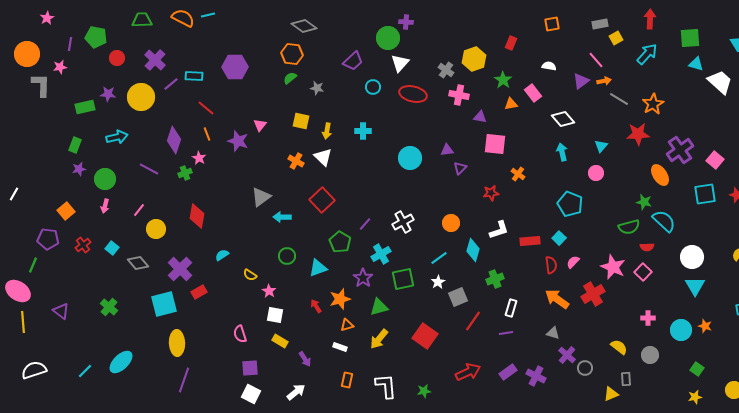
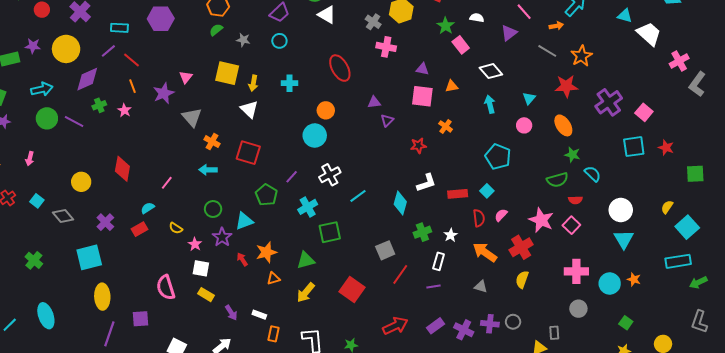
white triangle: (400, 63) -> (327, 15), turned -42
green star: (503, 80) -> (446, 26), moved
orange arrow: (604, 81) -> (556, 26), moved
purple line: (171, 84) -> (108, 51), moved
cyan circle: (373, 87) -> (279, 41), moved
red ellipse: (413, 94) -> (340, 68), moved, turned 48
orange triangle: (511, 104) -> (452, 86), moved
purple triangle: (480, 117) -> (422, 69), moved
yellow square: (301, 121) -> (227, 73), size x1.4
purple diamond: (174, 140) -> (87, 79), moved, turned 48
purple star: (238, 141) -> (164, 93), turned 30
cyan circle: (410, 158) -> (315, 136), moved
orange cross: (296, 161) -> (212, 142), moved
green cross: (185, 173) -> (99, 105), moved
orange ellipse: (660, 175) -> (563, 125), moved
green circle: (105, 179) -> (47, 118), moved
gray triangle: (261, 197) -> (192, 117), moved, turned -35
red square: (322, 200) -> (248, 153), turned -30
pink line: (139, 210) -> (167, 183), moved
cyan semicircle: (664, 221) -> (593, 174), size x0.7
orange circle: (451, 223) -> (326, 110), moved
cyan line: (439, 258) -> (358, 196), moved
purple cross: (180, 269) -> (105, 222), size x0.7
purple star: (363, 278) -> (222, 237), moved
white star: (438, 282) -> (451, 235), moved
red rectangle: (199, 292) -> (140, 229), moved
pink cross: (648, 318) -> (576, 271), size x1.6
pink semicircle: (240, 334) -> (166, 288), size x1.4
white rectangle: (340, 347) -> (259, 315), moved
yellow semicircle: (619, 347) -> (522, 279), moved, turned -108
purple cross: (567, 355) -> (490, 324), moved, turned -36
cyan ellipse: (121, 362) -> (46, 316), turned -65
purple square: (250, 368) -> (141, 319), moved

